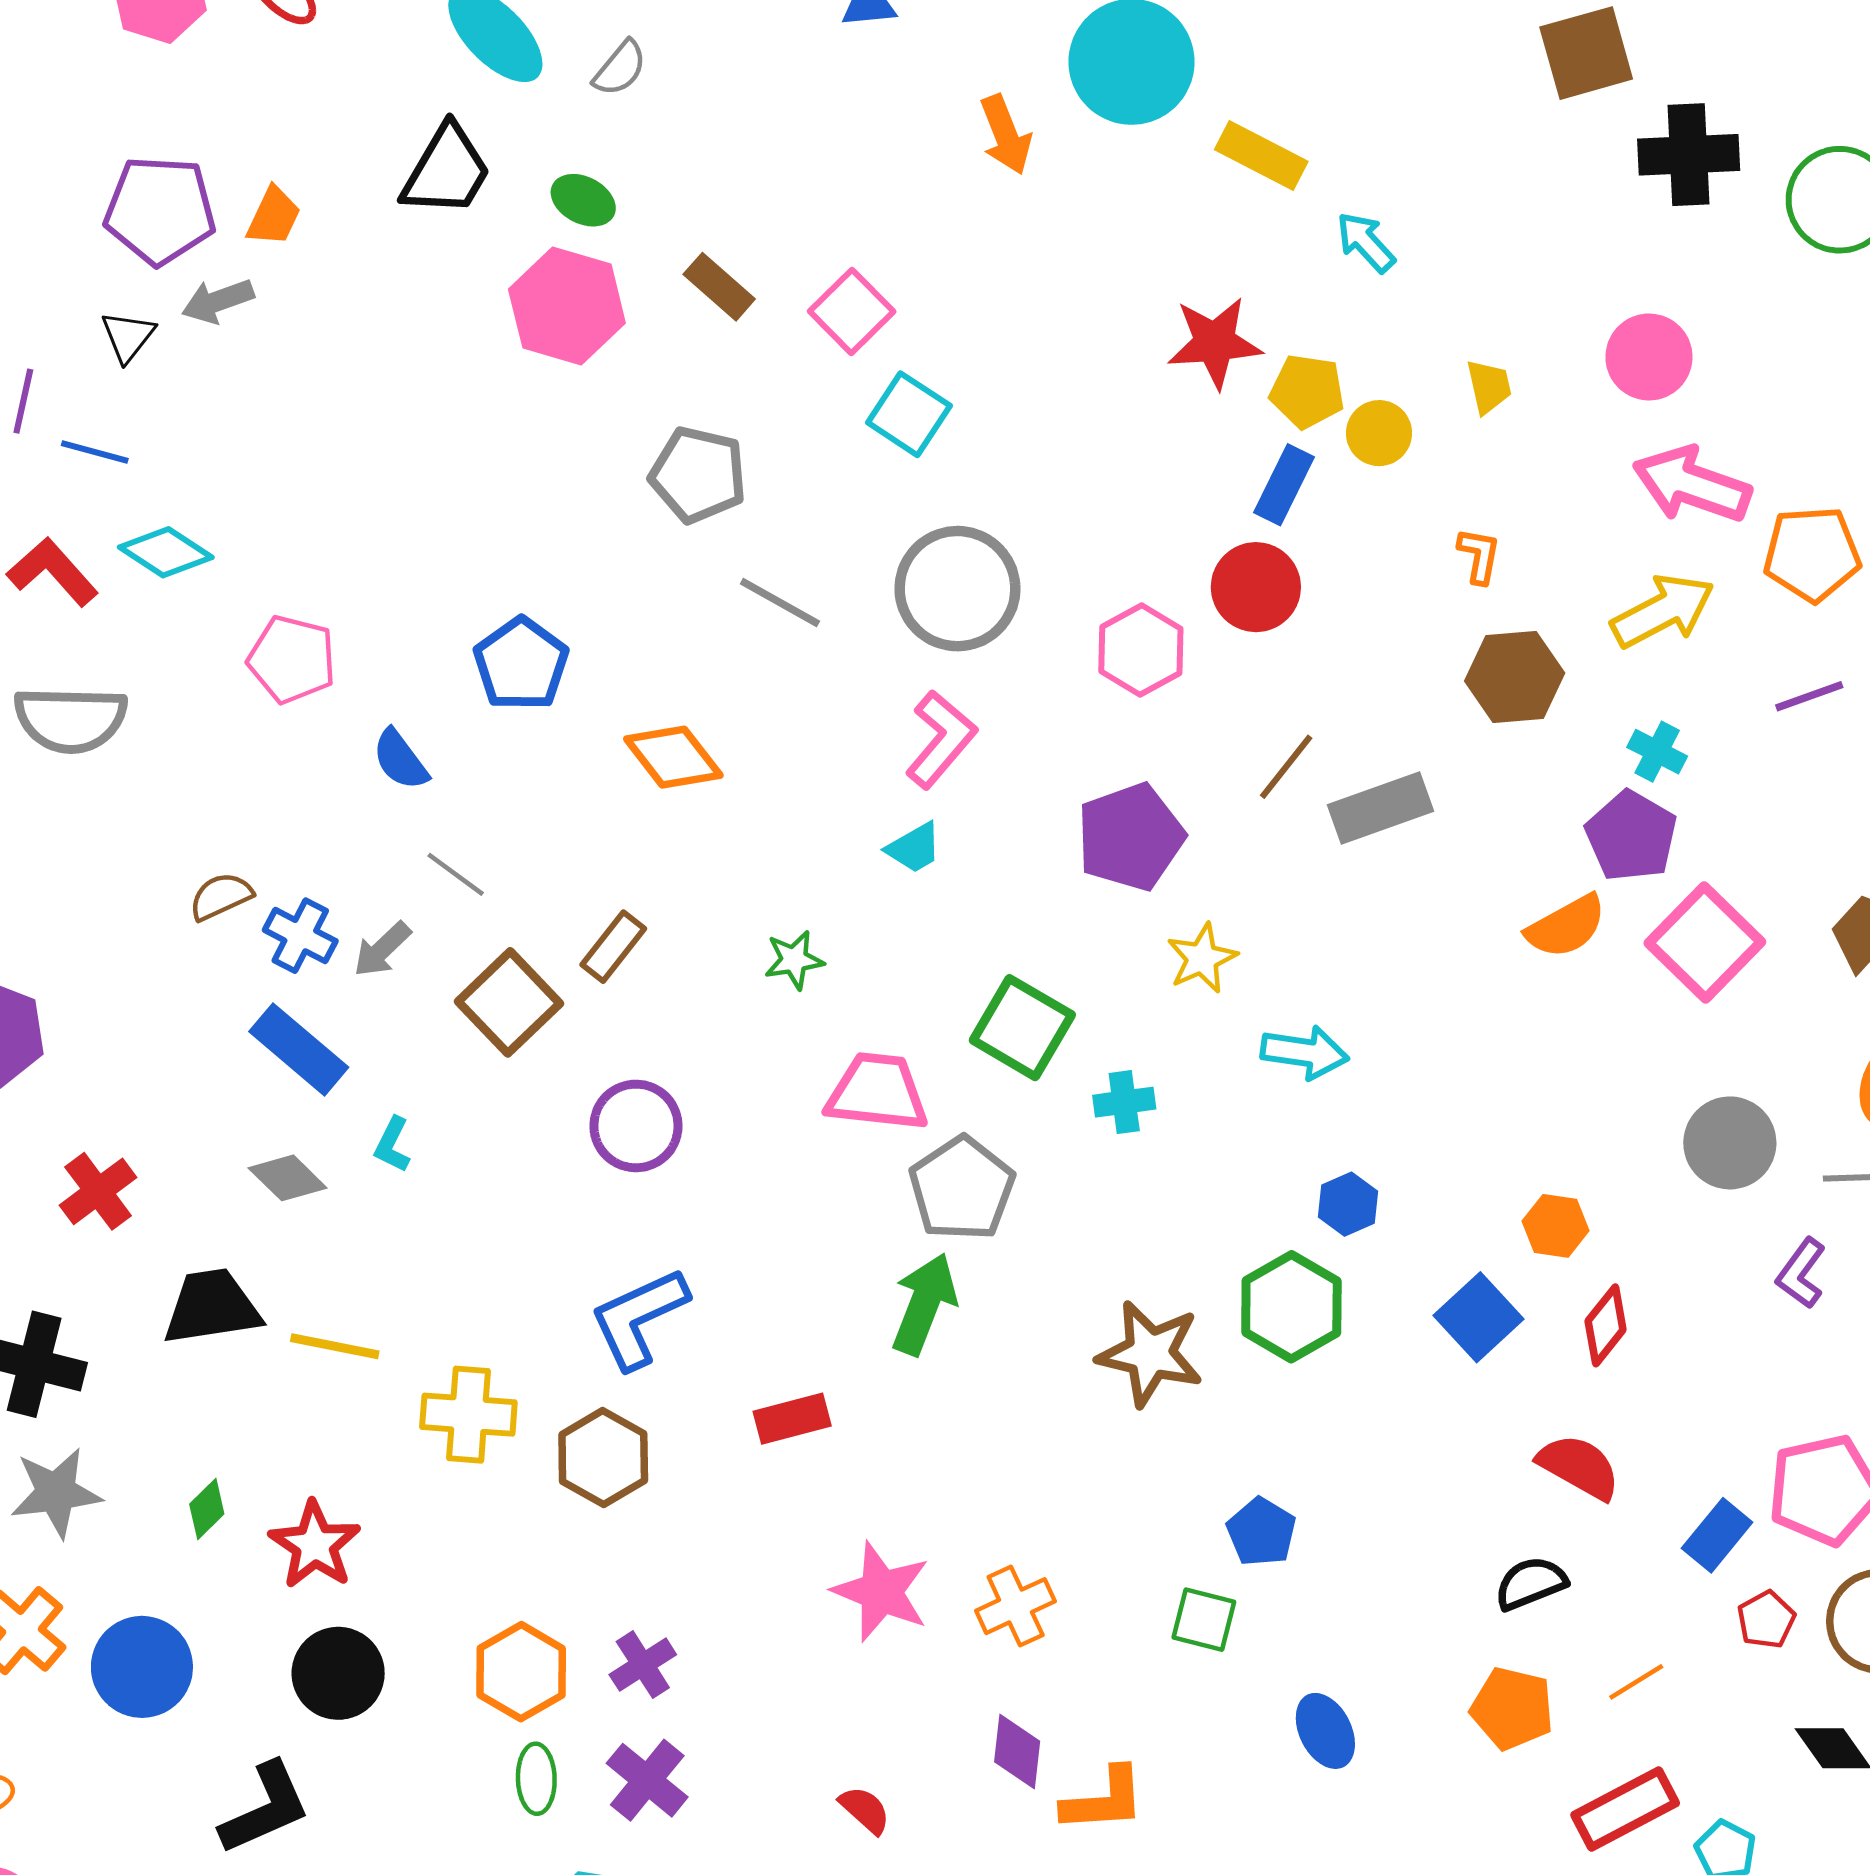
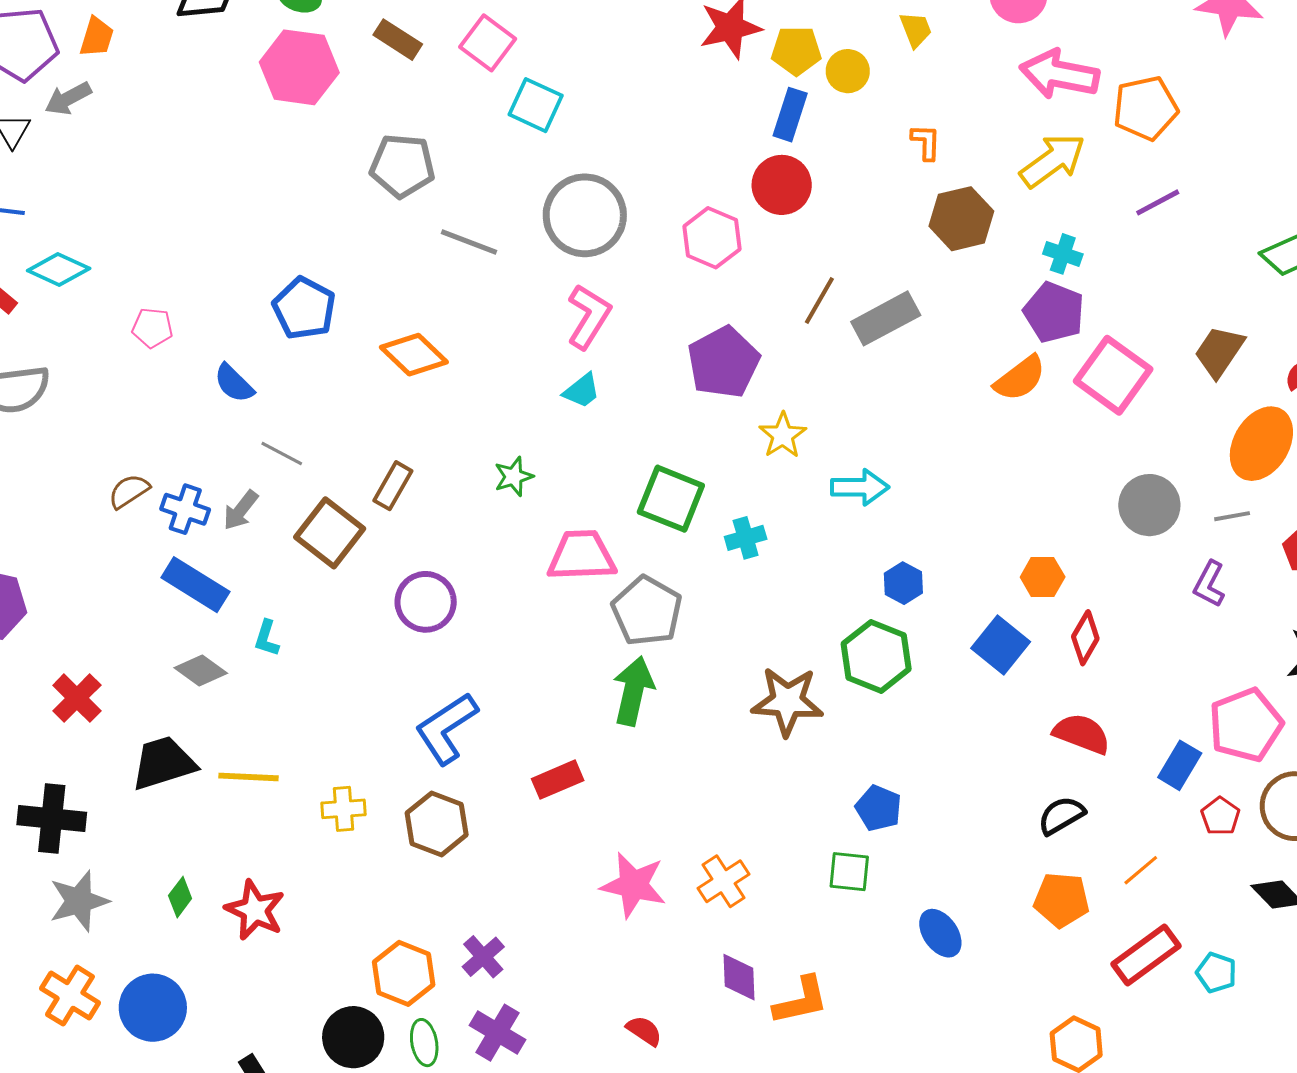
pink pentagon: (292, 659) -> (152, 328), size x0.7
yellow cross: (468, 1415) -> (343, 809), size x0.7
black circle: (338, 1673) -> (353, 1037), moved

